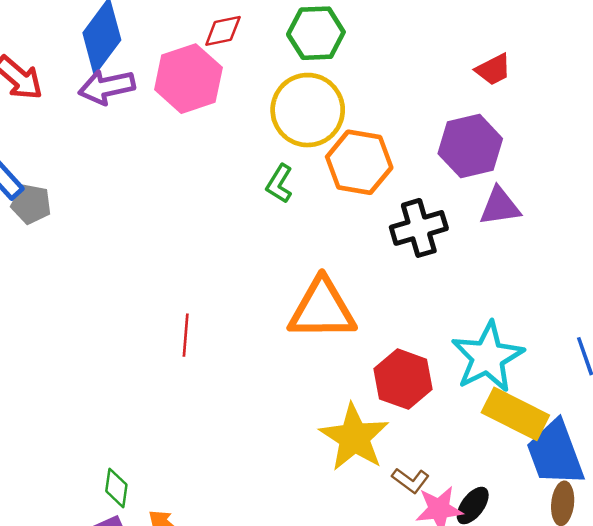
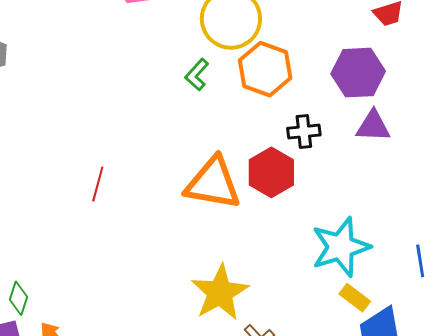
black cross: (419, 228) -> (304, 132), size x0.7
red hexagon: (403, 379) -> (271, 172), moved
yellow rectangle: (515, 414) -> (355, 298), size x0.6

